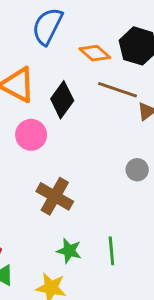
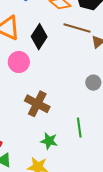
green line: (111, 251) -> (79, 128), moved

